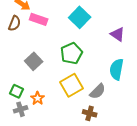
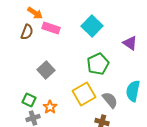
green pentagon: (72, 53) -> (98, 64), moved
cyan semicircle: (117, 69) -> (133, 91), moved
gray semicircle: (98, 91) -> (110, 100), turned -84

